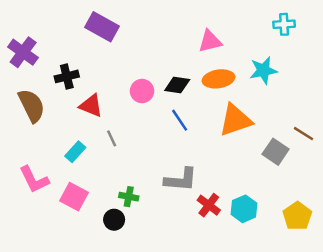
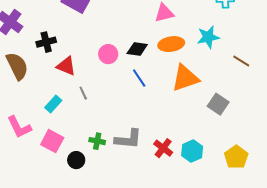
brown line: (303, 134) -> (241, 61), moved
gray L-shape: (181, 180) -> (128, 139), moved
black circle: (114, 220) -> (76, 160), moved

